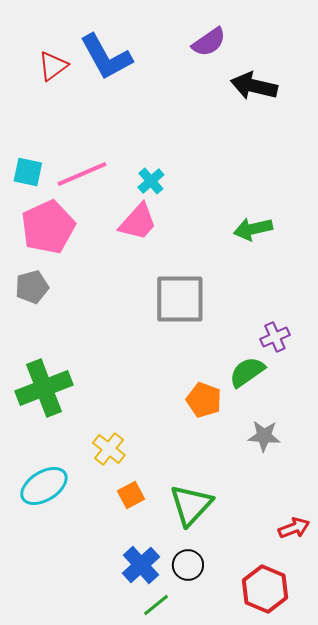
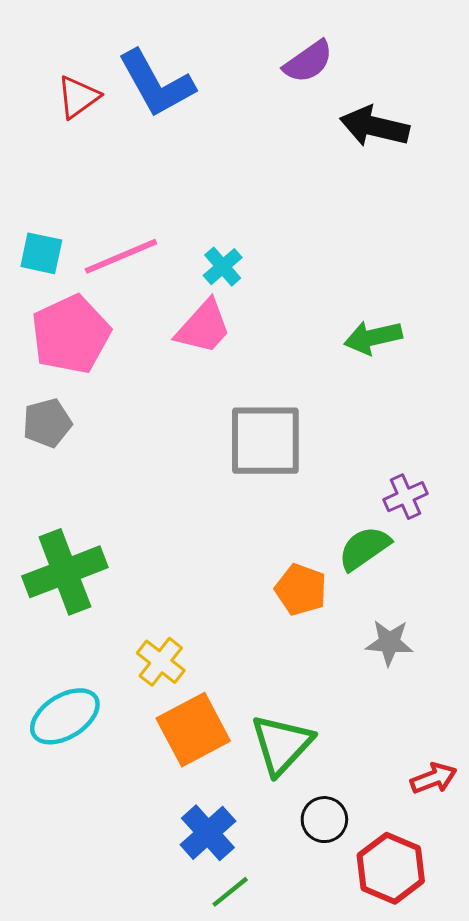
orange square: (131, 495) -> (193, 730), size x1.8
black circle: (188, 565) -> (324, 820), moved

